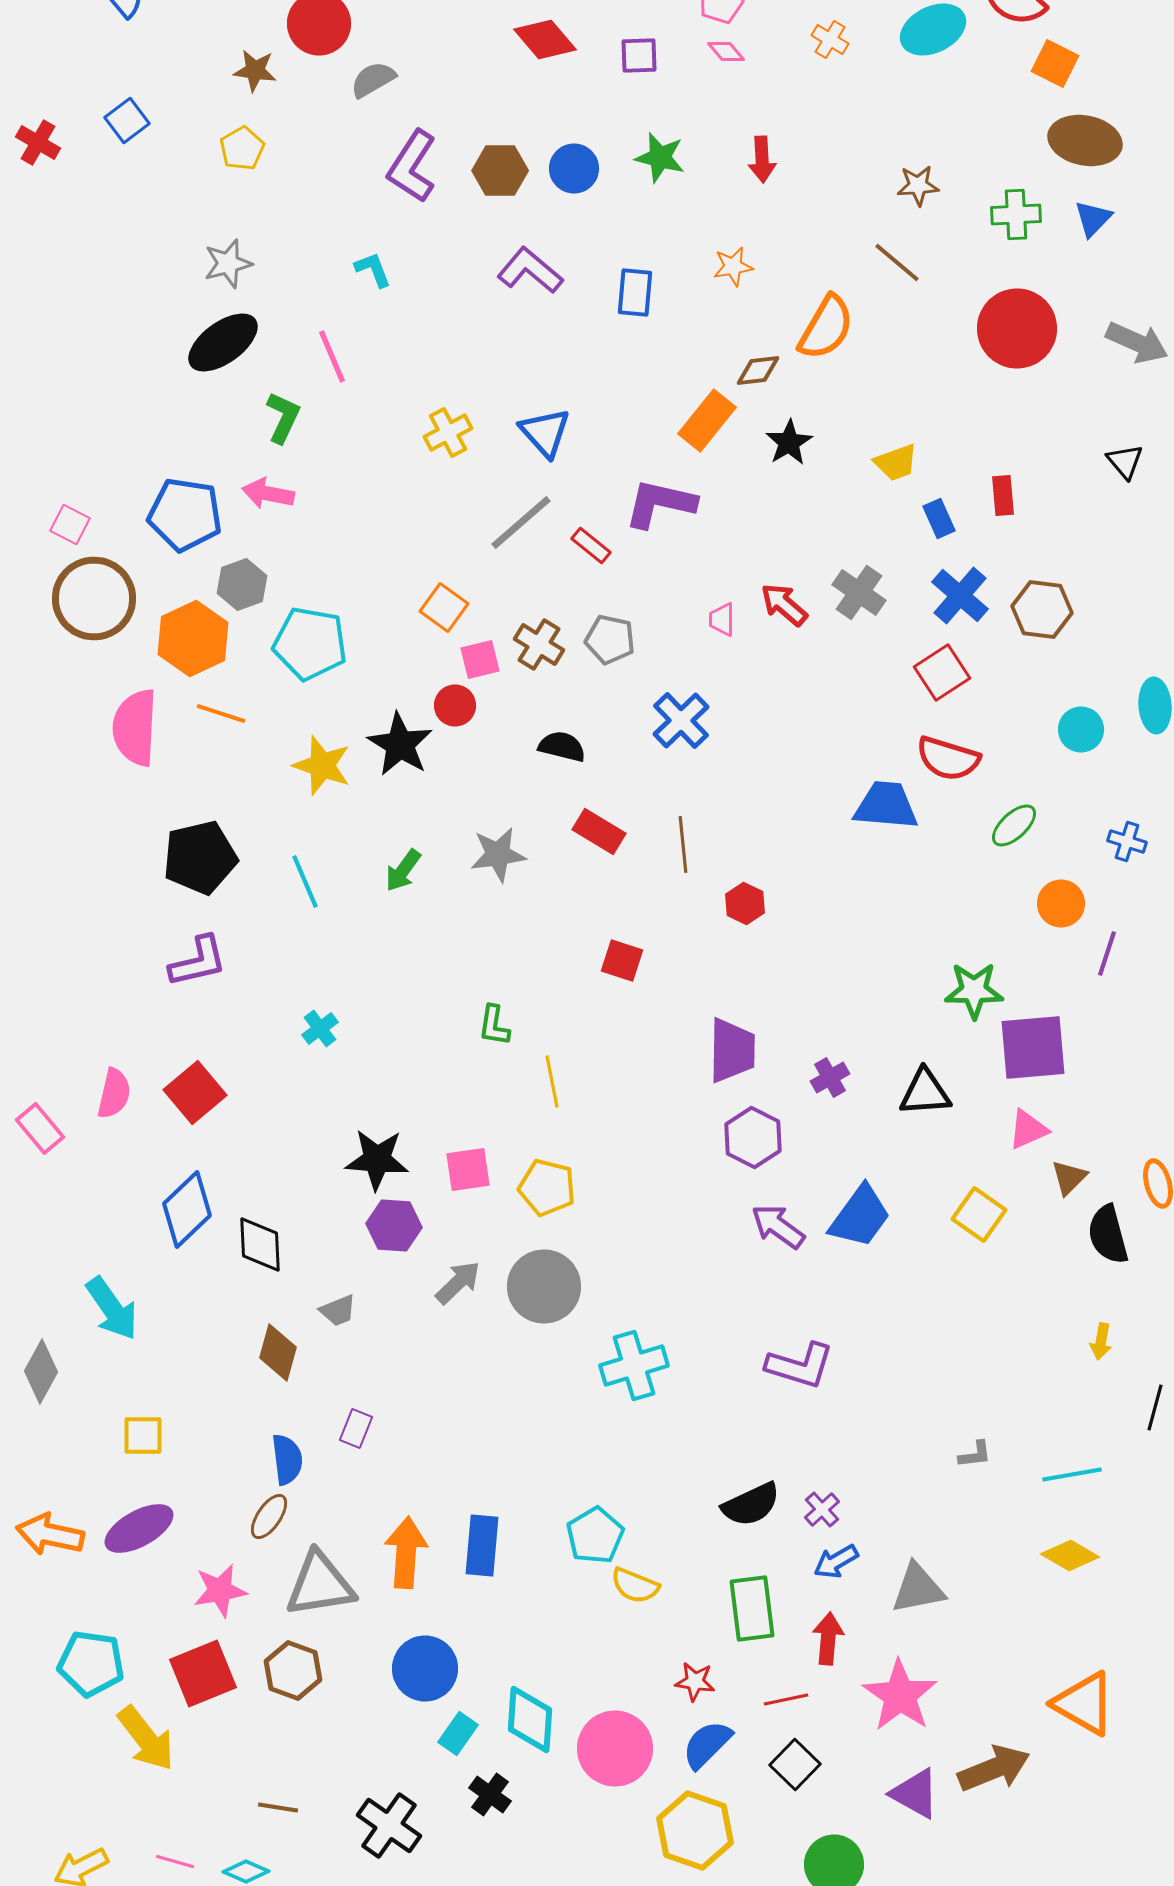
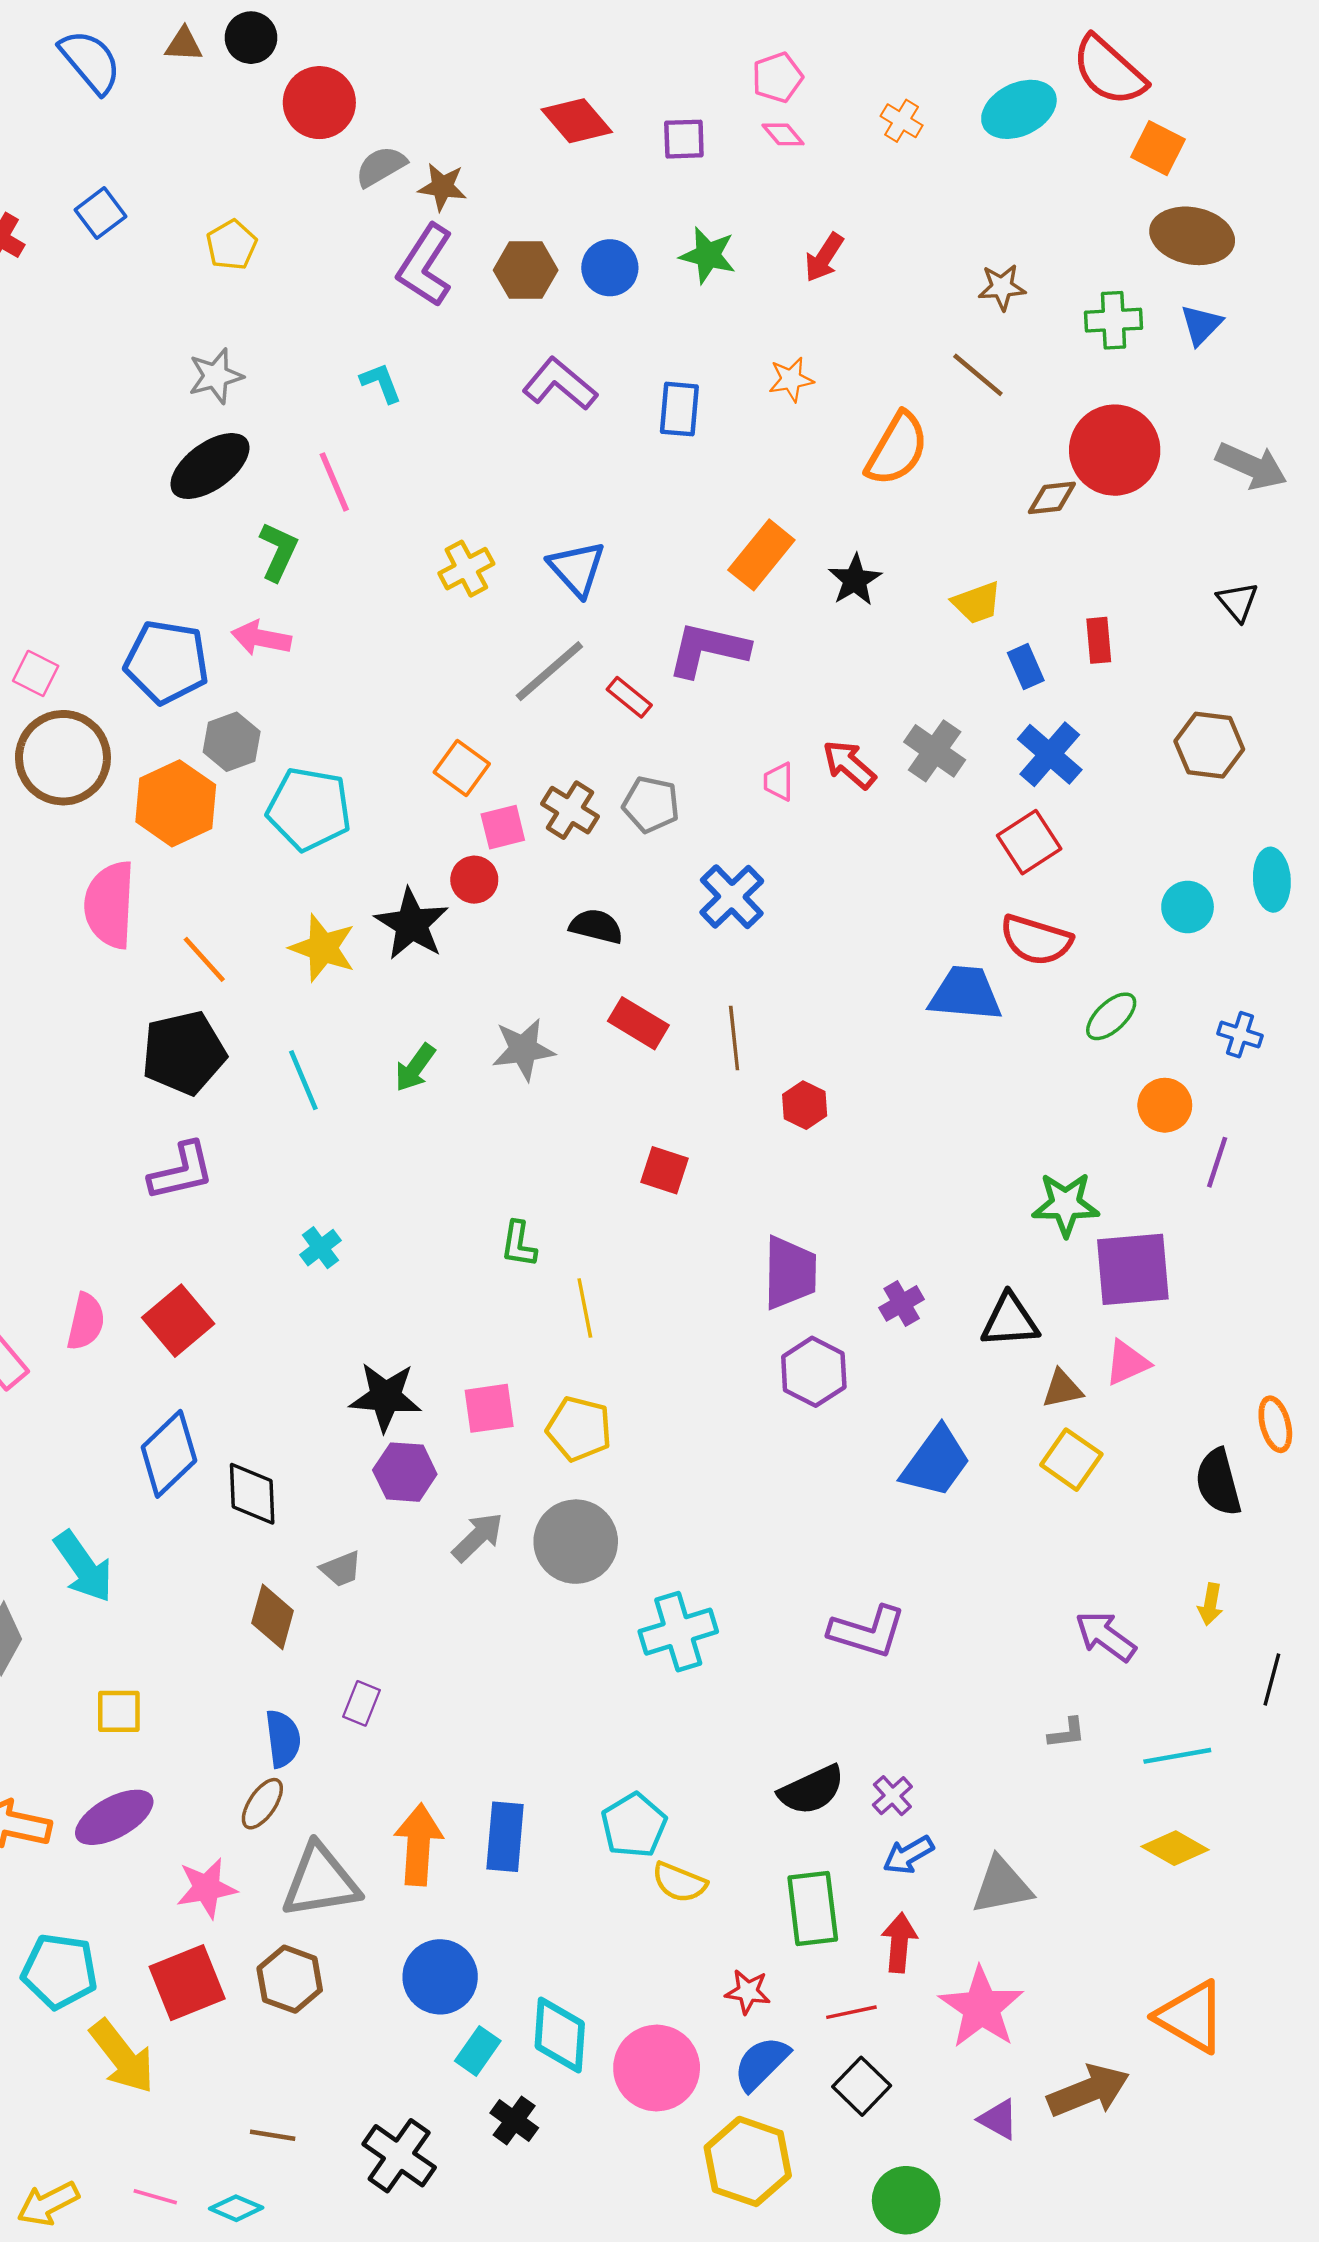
brown star: (255, 70) -> (442, 187), moved
red arrow: (762, 160) -> (824, 258), turned 36
brown diamond: (758, 370) -> (1052, 498), moved
brown hexagon: (1042, 610) -> (1209, 745), moved
orange line: (221, 714) -> (204, 959), moved, turned 30
brown triangle: (1069, 1178) -> (1062, 1389), moved, turned 33
purple arrow: (778, 1226) -> (1106, 1636), moved
purple triangle: (915, 1794) -> (998, 2119), size x0.7

